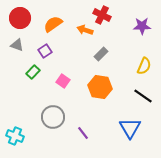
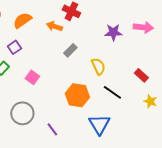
purple star: (142, 26) -> (113, 32), moved
yellow semicircle: (144, 66) -> (98, 66), moved, turned -48
orange hexagon: (100, 87) -> (77, 95), moved

